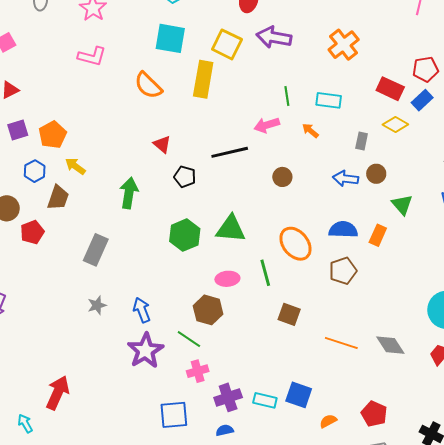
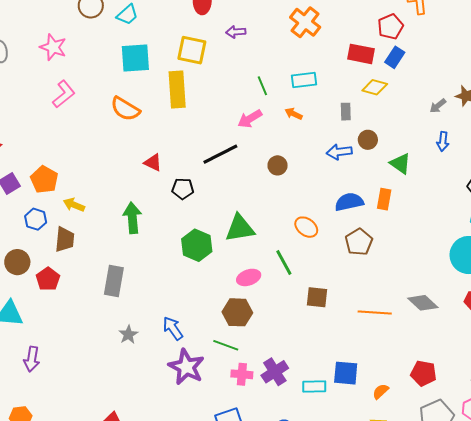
purple arrow: (274, 37) -> (236, 32), size x0.6
pink L-shape: (92, 56) -> (64, 94), turned -40
orange ellipse: (295, 244) -> (306, 227), size x0.7
pink cross: (198, 371) -> (242, 374), turned 35
purple cross: (228, 397) -> (275, 372), moved

